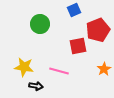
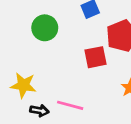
pink line: (59, 71) -> (70, 105), moved

